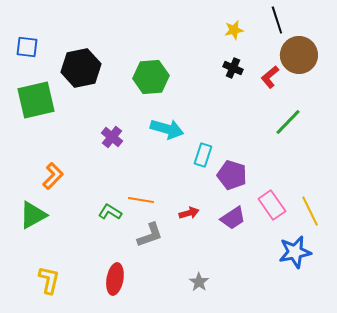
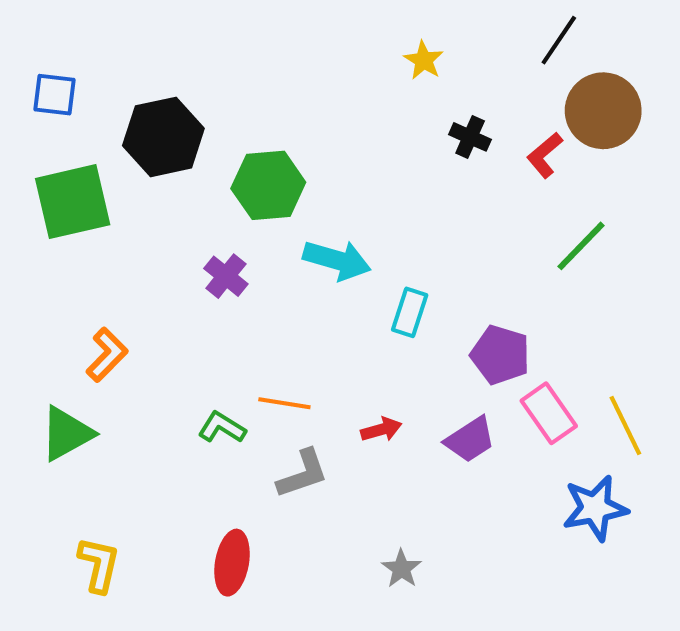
black line: (277, 20) -> (559, 40), turned 52
yellow star: (234, 30) -> (424, 60), moved, turned -30
green hexagon: (151, 77) -> (268, 185), moved
purple pentagon: (232, 175) -> (500, 355), moved

